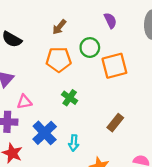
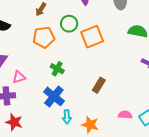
blue cross: (45, 133) -> (54, 96), moved
cyan arrow: (74, 143) -> (67, 117), moved

